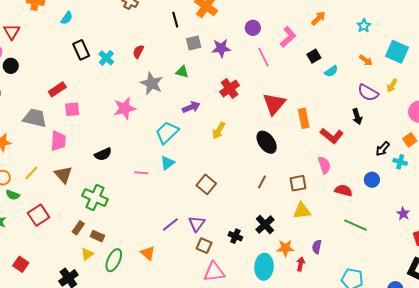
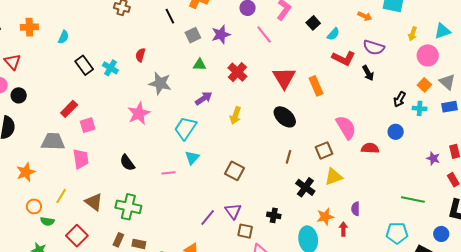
green triangle: (182, 72) -> (200, 65), moved
yellow arrow: (392, 85) -> (413, 34), moved
red L-shape: (332, 136) -> (344, 58), moved
black semicircle: (103, 154) -> (127, 163), turned 90
pink semicircle: (324, 165) -> (346, 127), size x1.4
brown triangle: (63, 175) -> (94, 202), moved
black cross: (265, 225) -> (305, 187), moved
green line: (356, 225) -> (413, 199), moved

